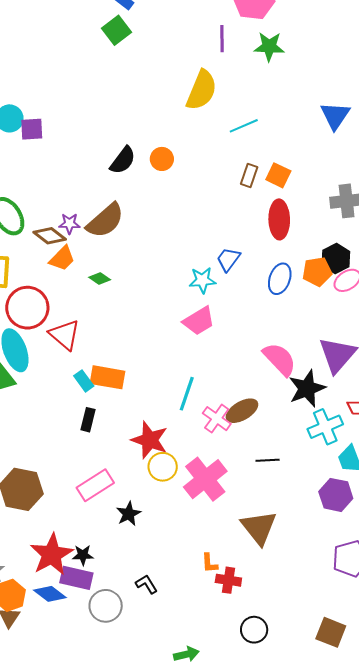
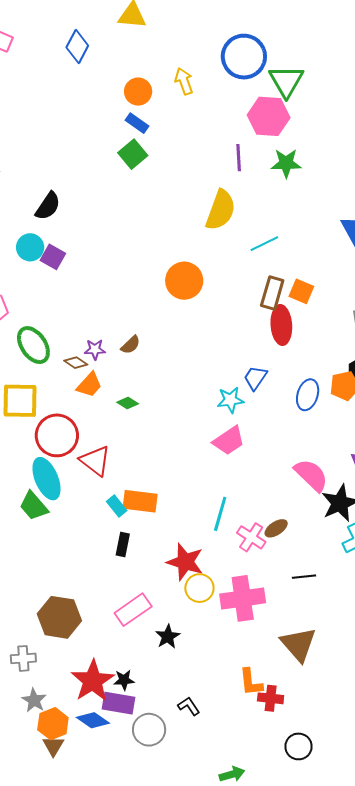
purple square: (32, 129) -> (53, 257), turned 35
orange circle: (162, 159) -> (184, 281), size x1.6
black semicircle: (123, 160) -> (48, 206), moved
brown rectangle: (249, 175) -> (272, 293), size x1.4
red ellipse: (279, 219) -> (281, 325), moved
brown semicircle: (105, 221) -> (131, 345), size x0.5
brown diamond: (50, 236) -> (76, 363), size x0.7
brown ellipse: (242, 411) -> (276, 528), size x0.7
pink cross: (205, 479) -> (243, 598), turned 33
orange L-shape: (210, 563) -> (251, 682), size x1.4

